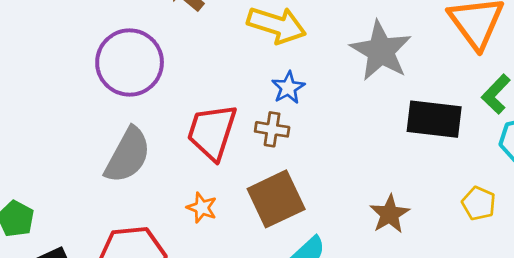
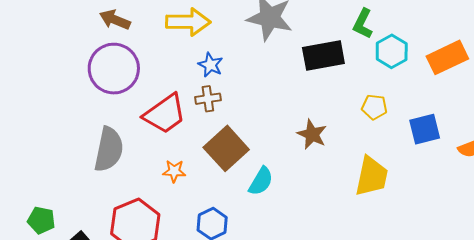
purple circle: (130, 62) -> (114, 69), moved
red trapezoid: (212, 132) -> (165, 114), turned -126

